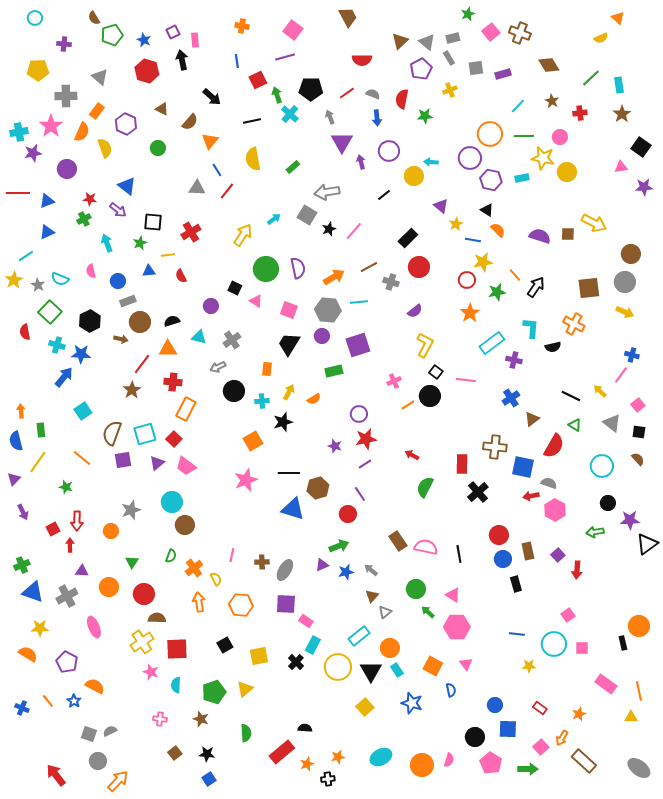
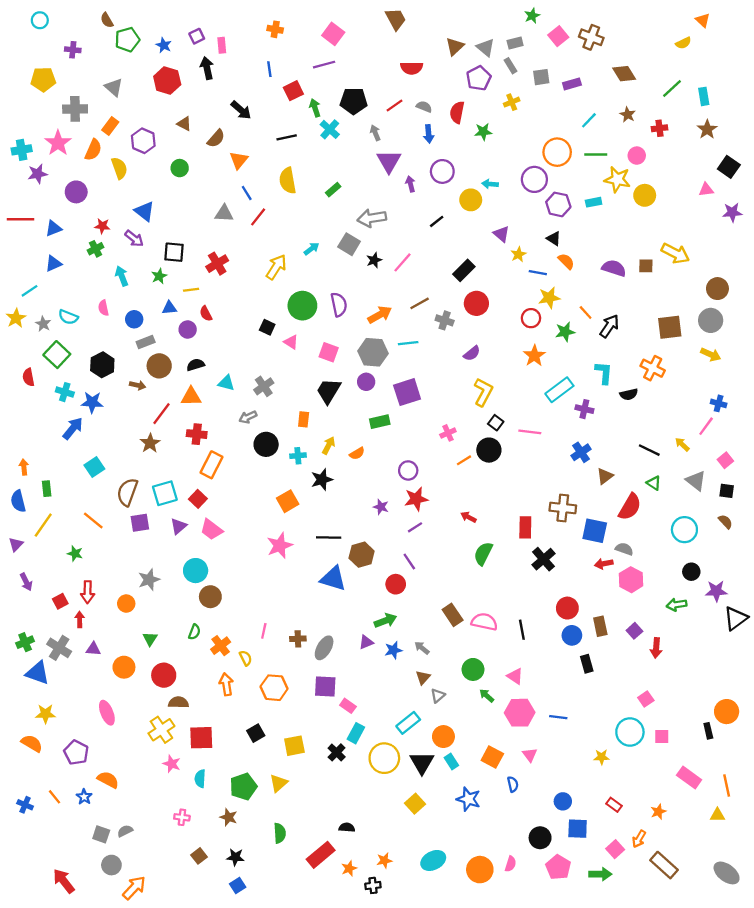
purple circle: (211, 306) -> (188, 329), moved
gray cross: (67, 596) -> (59, 648), moved, turned -30
blue line: (517, 634) -> (558, 717), moved

